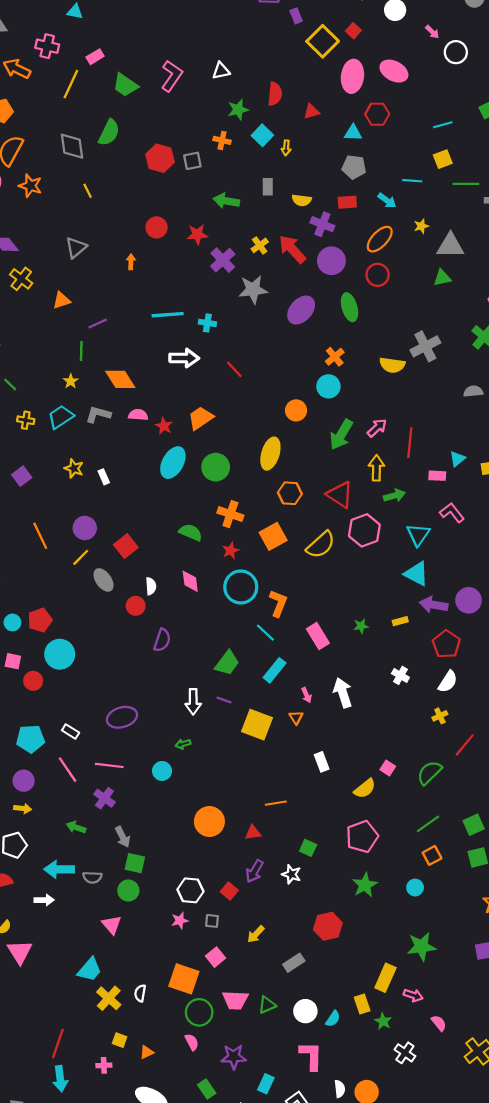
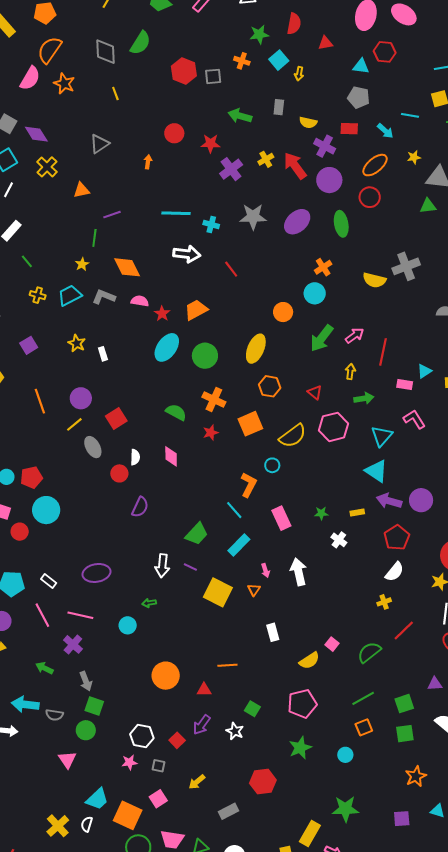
gray star: (253, 289) -> (253, 217), moved
yellow arrow: (376, 468) -> (350, 372), size x0.7
red triangle: (340, 495) -> (315, 392), size x0.6
cyan circle: (241, 587) -> (272, 465), moved, size x0.5
white cross: (400, 675) -> (339, 540), moved
cyan trapezoid: (90, 970) -> (97, 799), moved

